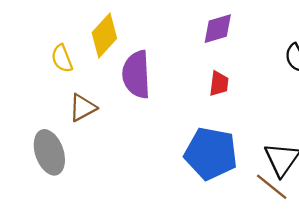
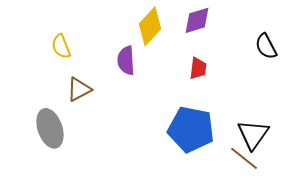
yellow diamond: (104, 36) -> (150, 26), moved
purple semicircle: (136, 74) -> (126, 60), size x0.7

